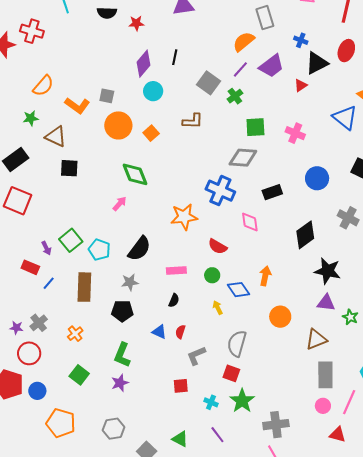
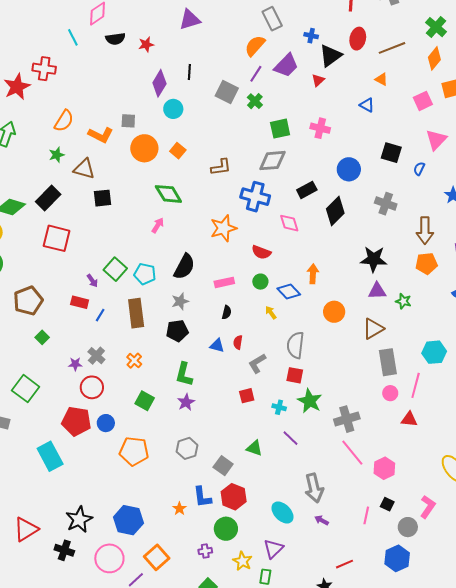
blue triangle: (345, 118) -> (367, 105), size x0.6
brown L-shape: (193, 121) -> (221, 167), moved
black diamond: (305, 235) -> (335, 211), moved

